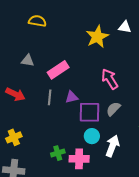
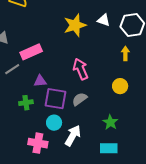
gray line: (50, 97) -> (12, 69), moved, turned 42
green cross: (58, 153) -> (26, 103), moved

